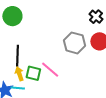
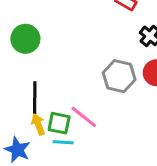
cyan line: (18, 88) -> (63, 142), moved

